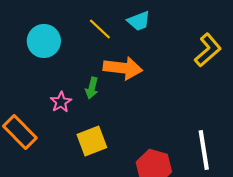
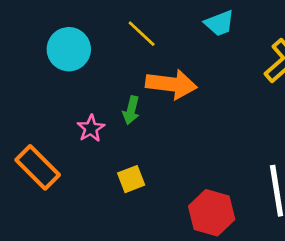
cyan trapezoid: (139, 21) -> (219, 23), moved
yellow square: (92, 141) -> (131, 179), size x0.7

